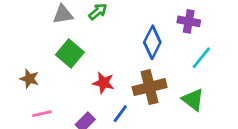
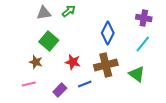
purple cross: (189, 21) -> (144, 18), moved
brown star: (29, 79) -> (36, 62), moved
blue line: (120, 114) -> (85, 84), turned 32

